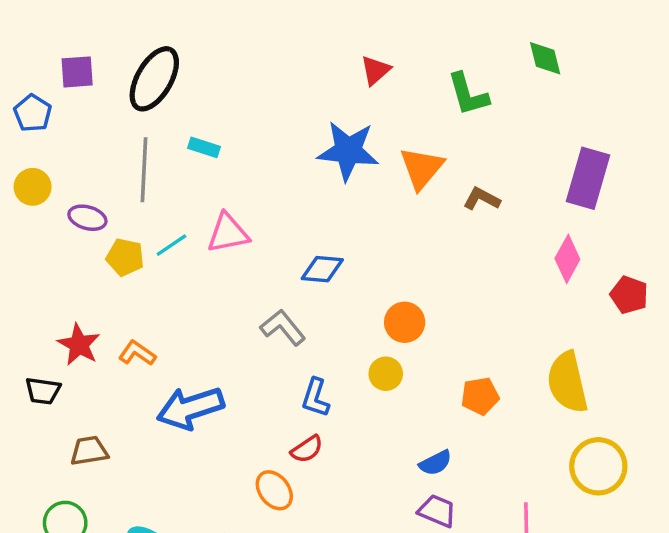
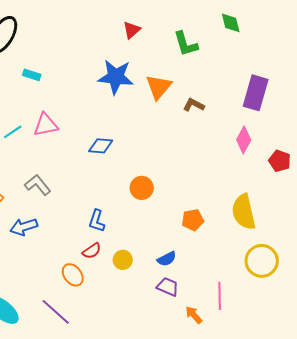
orange circle: (405, 322) -> (142, 188), moved
gray L-shape: (283, 327) -> (38, 185), moved
yellow circle: (386, 374) -> (123, 260), moved
blue arrow: (190, 408) -> (24, 227), size x0.7

